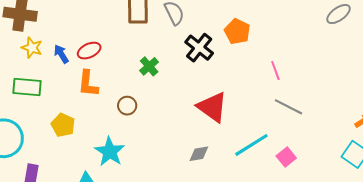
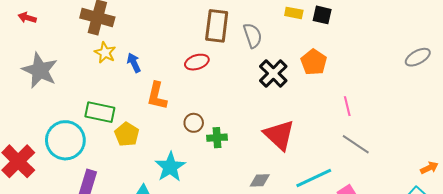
red ellipse: (89, 51) -> (197, 62), moved
green cross: (149, 66) -> (217, 138), moved, turned 30
green rectangle: (27, 87) -> (100, 112), moved

